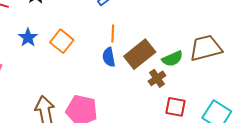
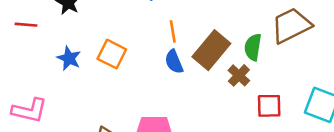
green semicircle: (172, 59) -> (253, 47), turned 135

